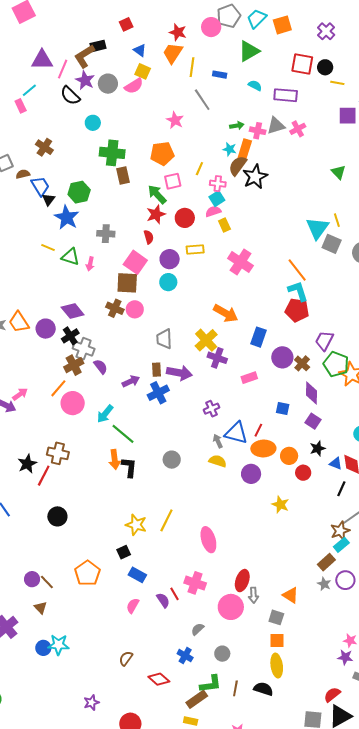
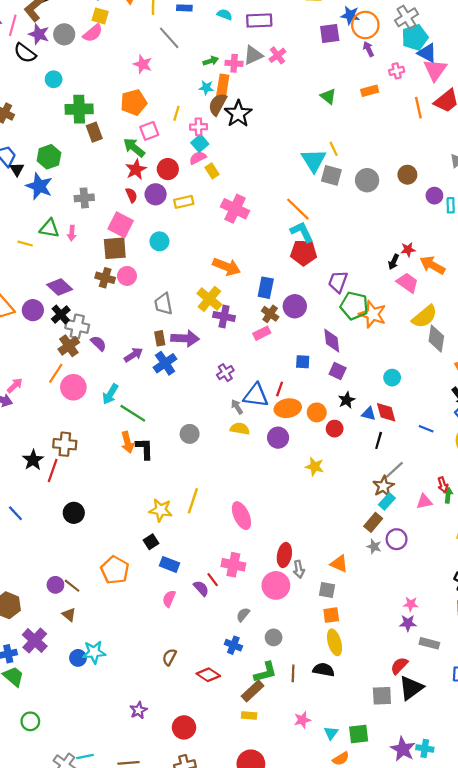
yellow line: (48, 248) -> (25, 244), moved
purple circle: (170, 259) -> (156, 194), moved
brown cross: (302, 363) -> (270, 314), moved

